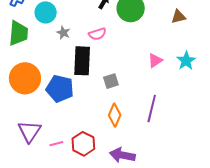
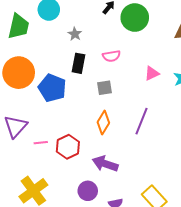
gray star: (63, 33) -> (75, 34), moved
pink semicircle: (97, 34) -> (111, 56), moved
black rectangle: (82, 61) -> (79, 63), size x0.7

